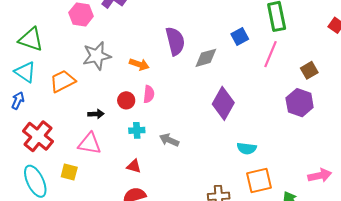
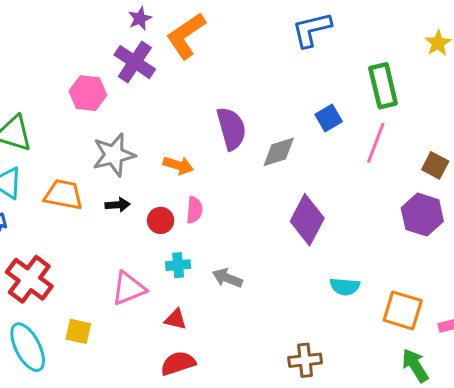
brown square: (309, 70) -> (435, 165), turned -30
orange trapezoid: (63, 81) -> (64, 195), turned 40
black arrow: (96, 114) -> (117, 205), moved
pink triangle: (90, 144) -> (129, 288), moved, turned -30
orange square: (259, 181) -> (403, 310), moved, turned 32

